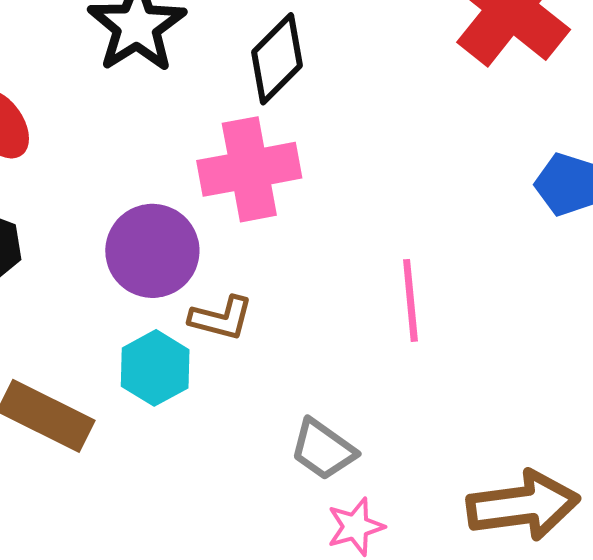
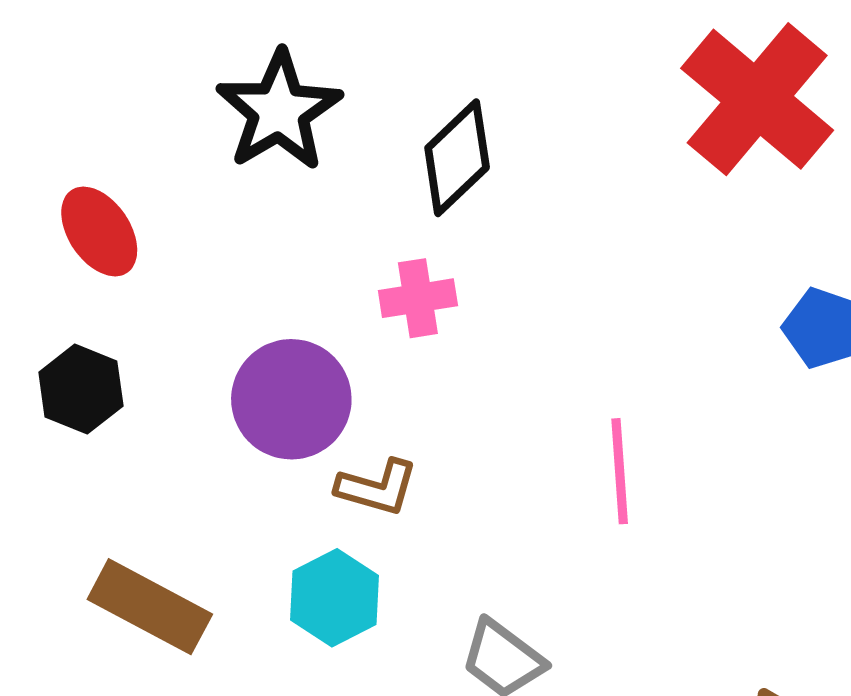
pink cross: (249, 169) -> (418, 298), size x0.6
cyan hexagon: (155, 368) -> (334, 598), moved

